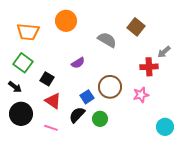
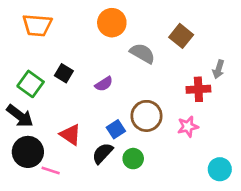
orange circle: (66, 21) -> (112, 23), moved
orange trapezoid: (28, 32) -> (37, 25), moved
gray arrow: (164, 52) -> (218, 69), turned -32
black square: (47, 79) -> (64, 73), moved
black arrow: (15, 87) -> (20, 116), size x1.5
pink line: (51, 128) -> (51, 171), moved

